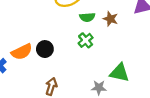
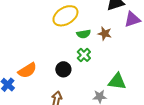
black circle: (45, 49) -> (63, 69), moved

